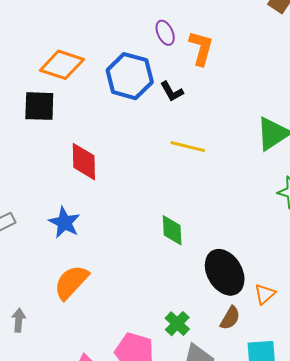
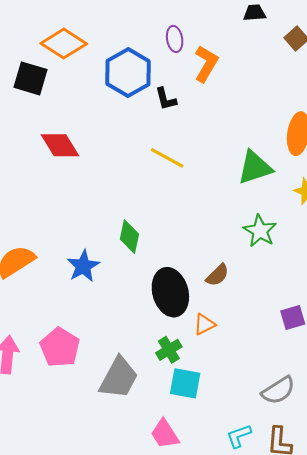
red diamond: (84, 162) -> (60, 145), turned -45
blue star: (64, 223) -> (83, 266), moved
brown semicircle: (230, 318) -> (217, 275), moved
green cross: (177, 324) -> (169, 350), moved

